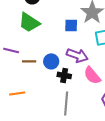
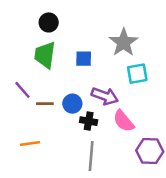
green trapezoid: (29, 22) -> (45, 55), turned 65
blue square: (71, 25) -> (84, 59), moved
purple line: (11, 50) -> (22, 90), turned 35

